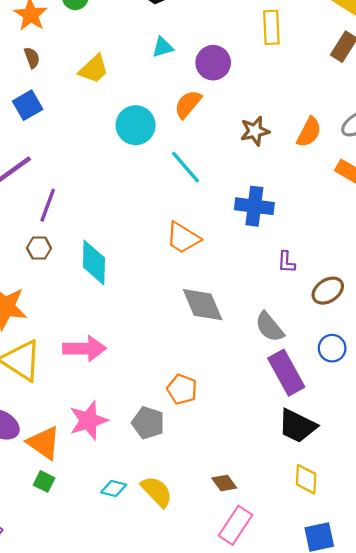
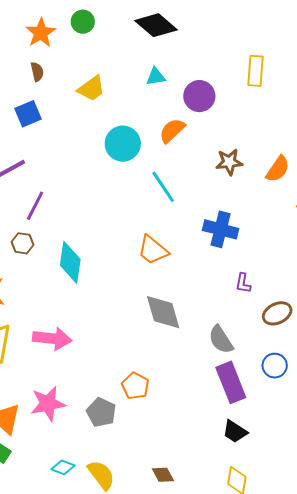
black trapezoid: (297, 426) -> (235, 432), size x0.7

